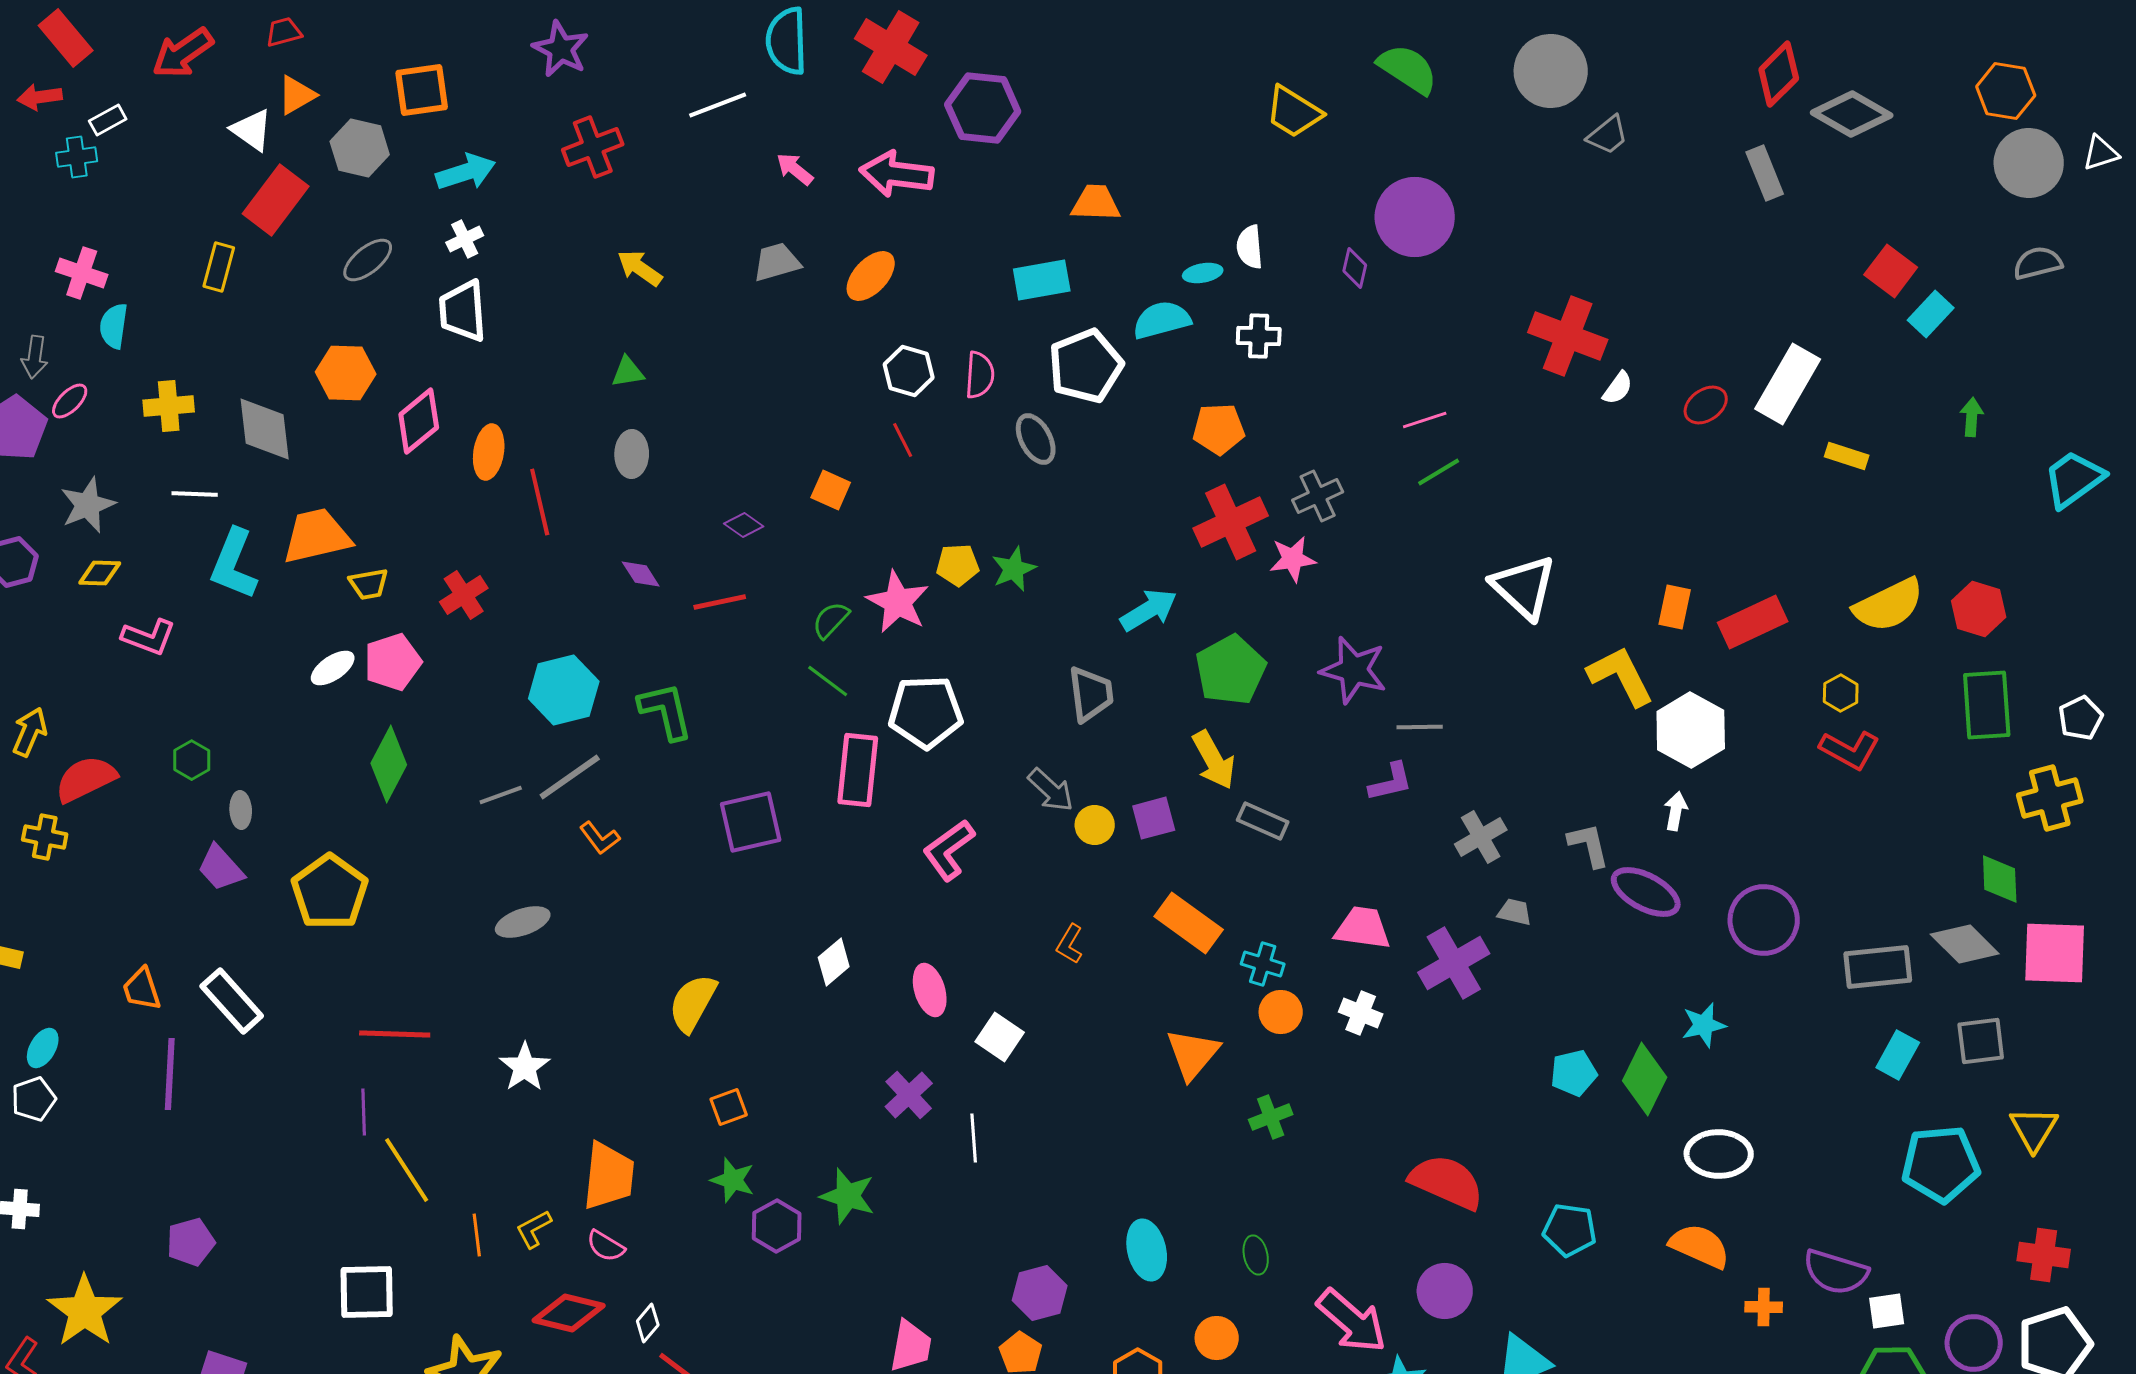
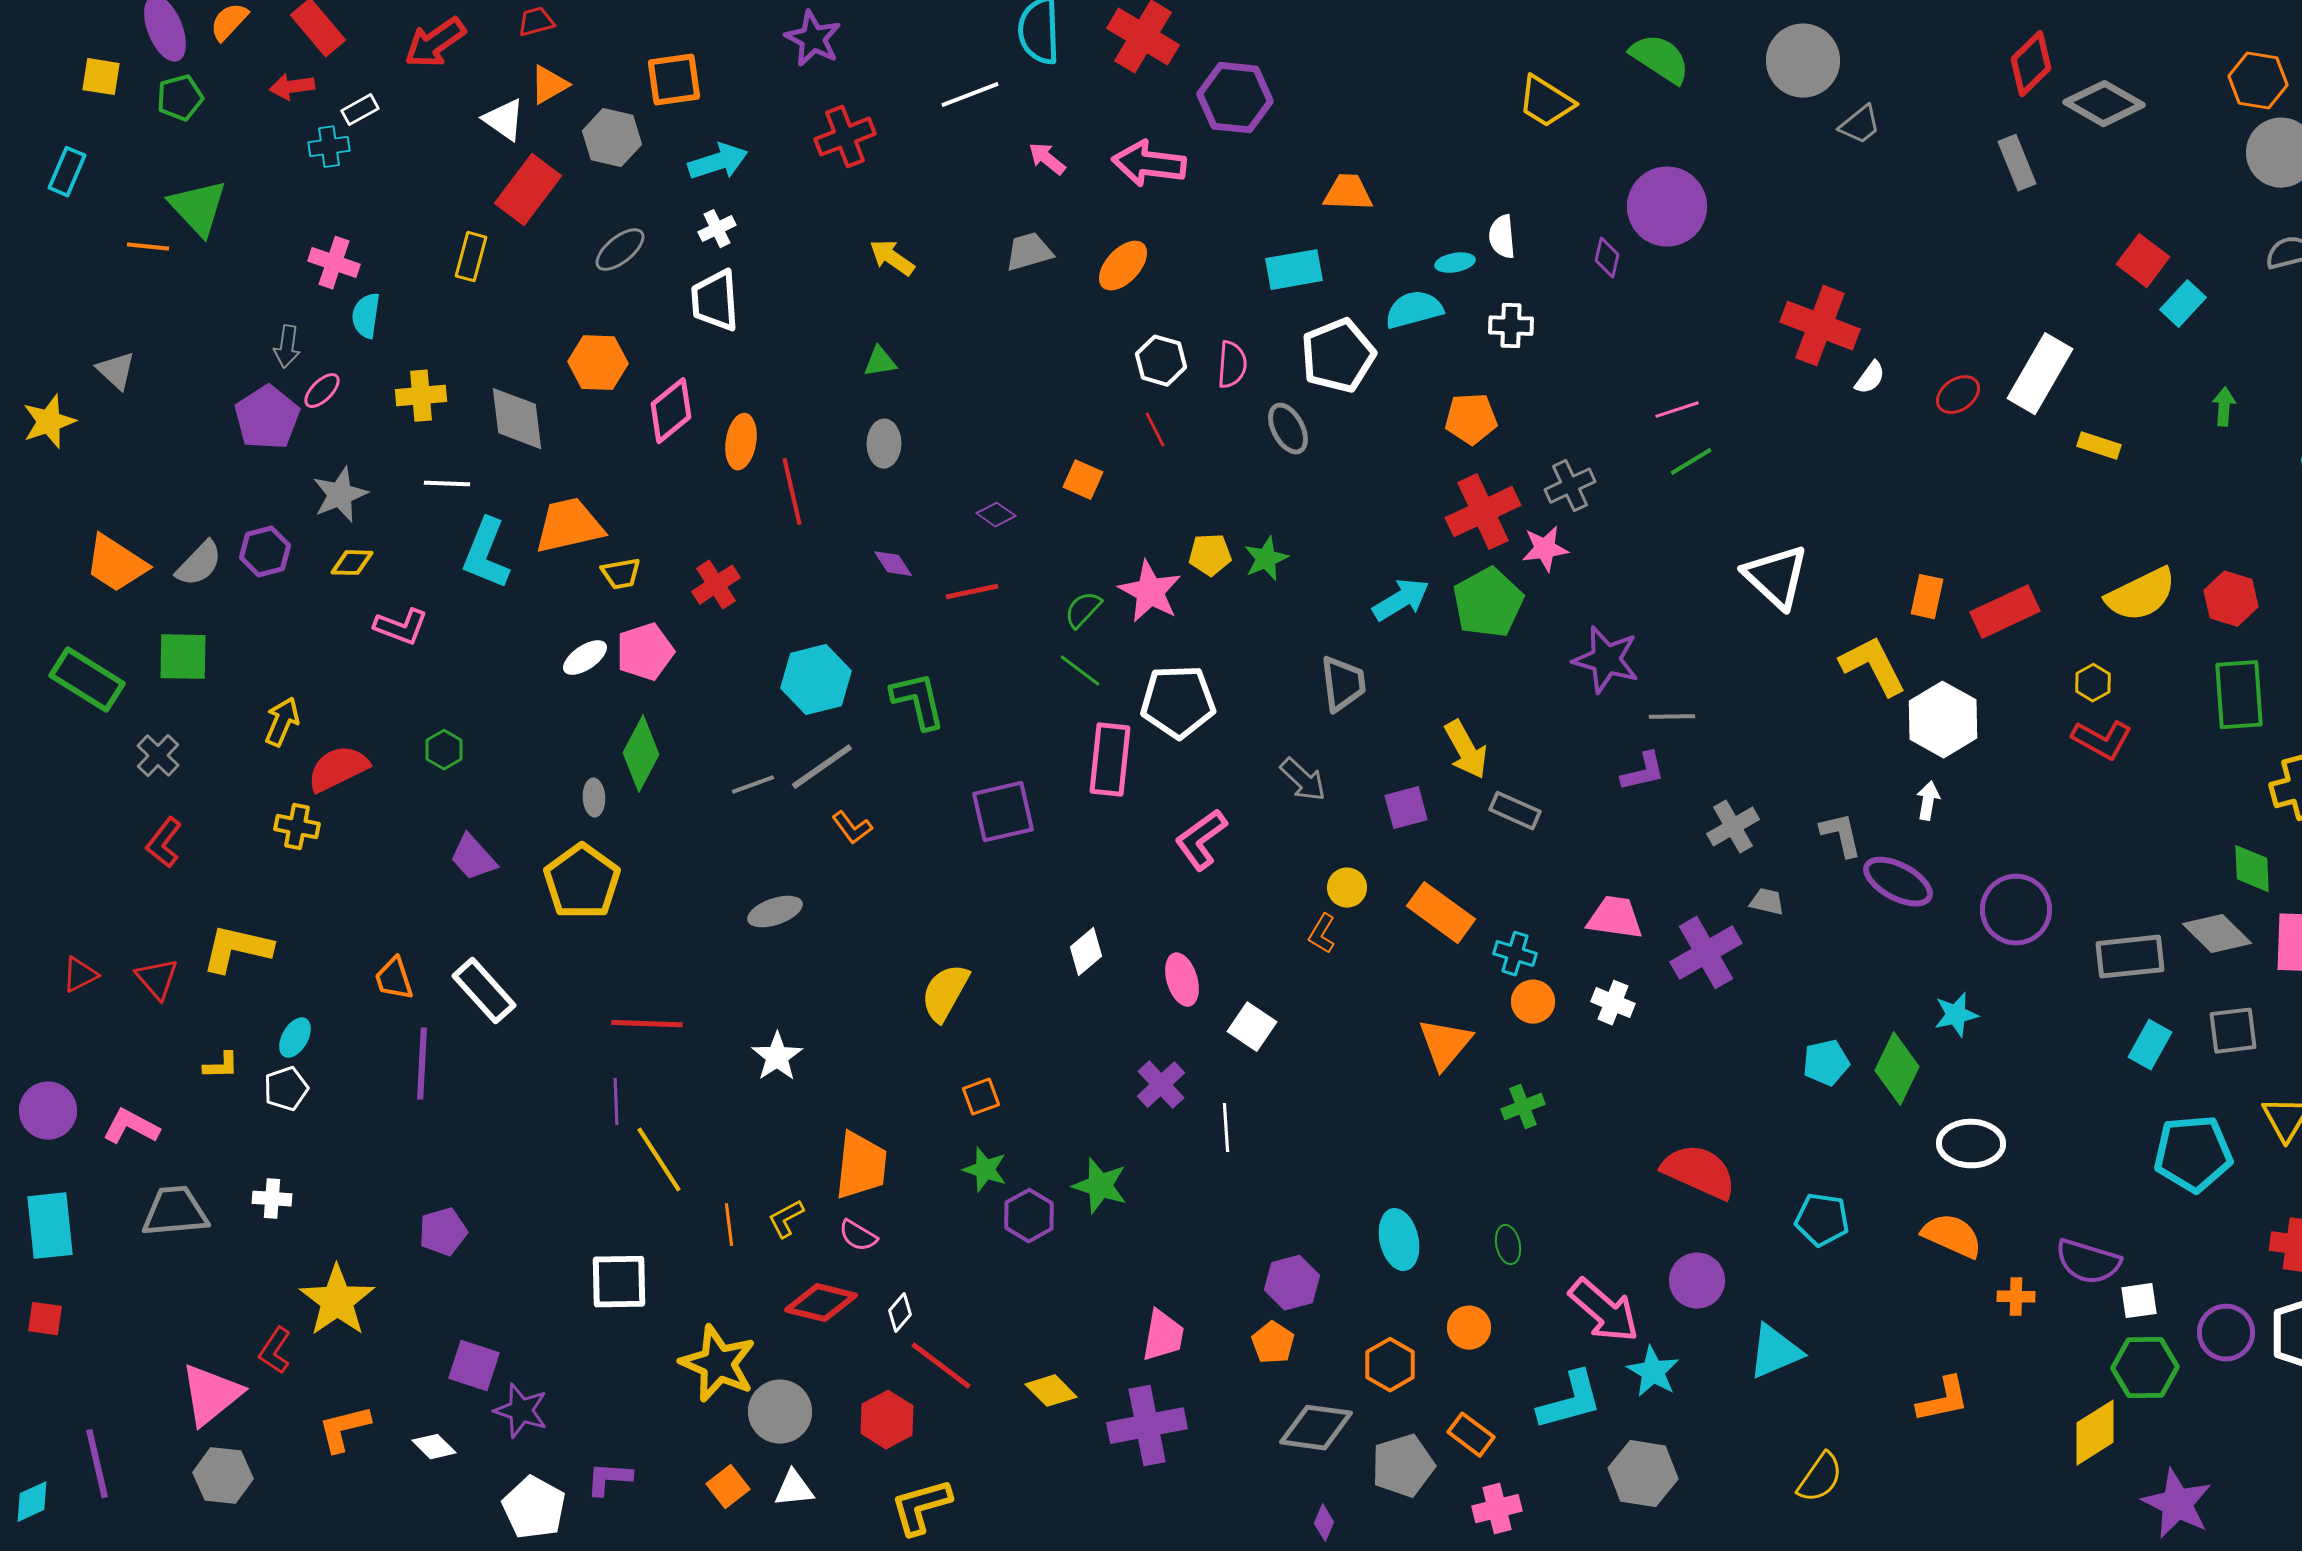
green pentagon: (1231, 670) -> (1488, 603), moved
gray ellipse: (241, 810) -> (594, 798), moved
yellow circle: (1095, 825) -> (1347, 888), moved

